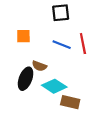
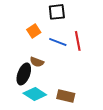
orange square: (23, 36) -> (34, 31), moved, turned -32
cyan diamond: (54, 86) -> (35, 94), moved

